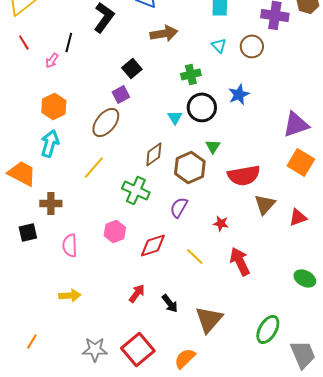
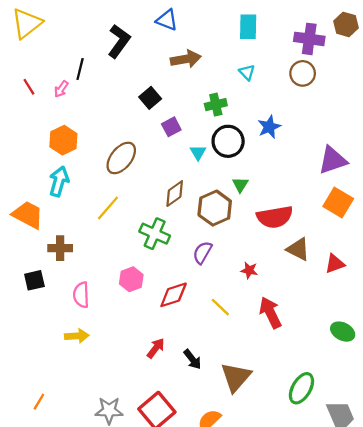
red line: (24, 42) -> (29, 87), moved
brown circle: (252, 46) -> (303, 73), moved
purple square: (121, 94) -> (171, 127), moved
brown triangle: (265, 204) -> (298, 249), turned -45
yellow arrow: (70, 295) -> (77, 336), moved

